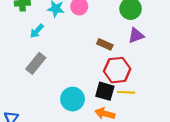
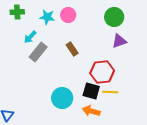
brown rectangle: (105, 44) -> (72, 49), moved, turned 32
gray rectangle: (36, 63) -> (38, 52), moved

